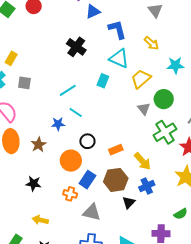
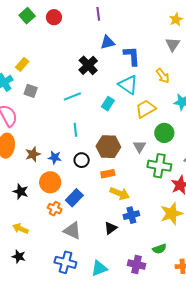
blue triangle: (93, 11) -> (108, 42), moved
cyan line: (68, 90) -> (72, 96), moved
gray triangle: (144, 109) -> (139, 147), moved
cyan line: (76, 113) -> (75, 130), turned 40
blue star: (58, 124) -> (55, 157), moved
green cross: (165, 132) -> (159, 166), turned 30
orange circle: (71, 161) -> (50, 182), moved
yellow arrow: (143, 161) -> (120, 193), moved, turned -36
brown hexagon: (116, 180) -> (108, 147), moved

